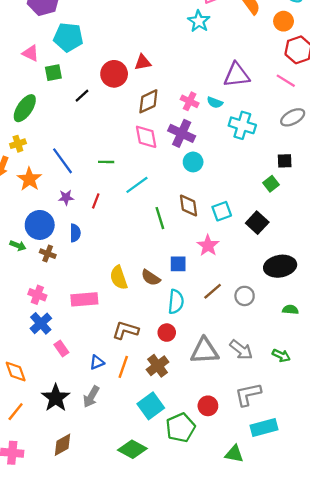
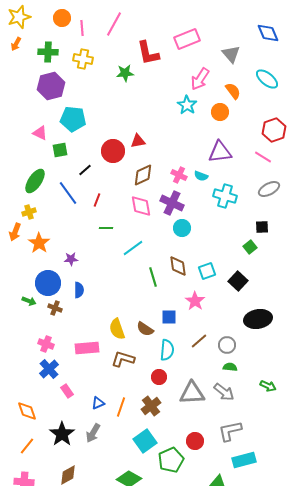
orange circle: (284, 21) -> (220, 112), moved
blue line: (63, 161) -> (68, 193), moved
red line: (96, 201) -> (97, 200), moved
green semicircle: (290, 310) -> (230, 367), moved
brown L-shape: (126, 330) -> (123, 359), moved
green arrow: (281, 355) -> (268, 386), moved

